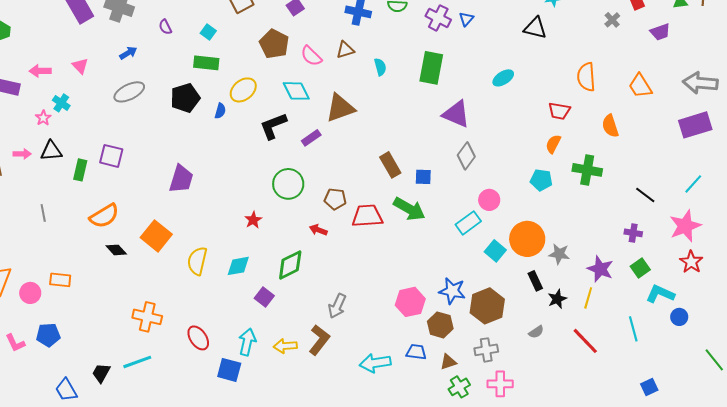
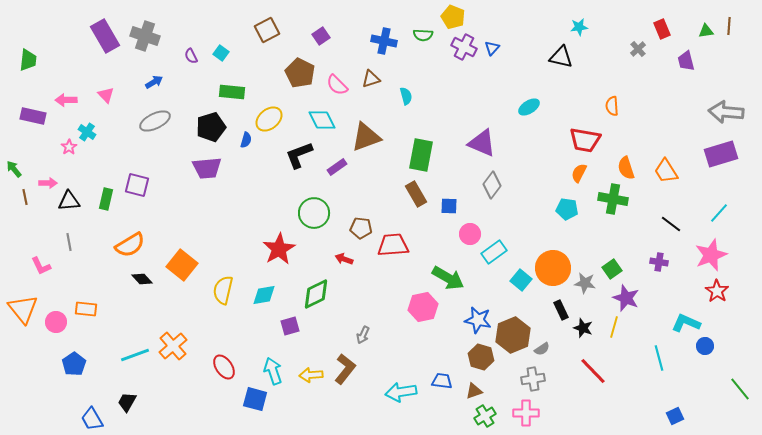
cyan square: (208, 32) -> (221, 53), moved
purple trapezoid: (660, 32) -> (686, 61), turned 95
green rectangle: (431, 68) -> (421, 155), moved
orange semicircle: (586, 77) -> (612, 106), size x0.7
orange trapezoid: (640, 86) -> (666, 171), moved
red trapezoid: (559, 111) -> (585, 140), size x1.4
orange semicircle: (610, 126) -> (626, 168), moved
black triangle: (51, 151) -> (69, 201), moved
purple trapezoid: (181, 179) -> (207, 168), moved, turned 68
pink circle: (489, 200) -> (470, 234), moved
green arrow: (409, 209) -> (448, 278), moved
red star: (253, 220) -> (279, 249), size x1.8
green square: (640, 268) -> (612, 269), moved
purple square: (264, 297) -> (290, 326), turned 36
black star: (557, 299) -> (583, 328), turned -30
pink hexagon: (410, 302) -> (423, 307), moved
gray arrow: (337, 306) -> (363, 335), size x0.7
orange cross: (147, 317) -> (173, 346), turned 36
brown hexagon: (440, 325) -> (481, 357), moved
gray semicircle: (536, 332) -> (542, 349), moved
blue pentagon: (48, 335) -> (74, 364), turned -30
red line: (585, 341) -> (593, 371), moved
cyan arrow: (247, 342) -> (273, 371), turned -32
pink L-shape: (15, 343) -> (41, 266), moved
gray cross: (486, 350) -> (533, 379), moved
cyan line: (137, 362) -> (135, 355), moved

